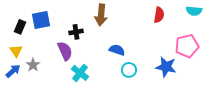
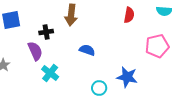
blue star: (166, 67) -> (127, 77), moved
cyan circle: (129, 70) -> (99, 88), moved

